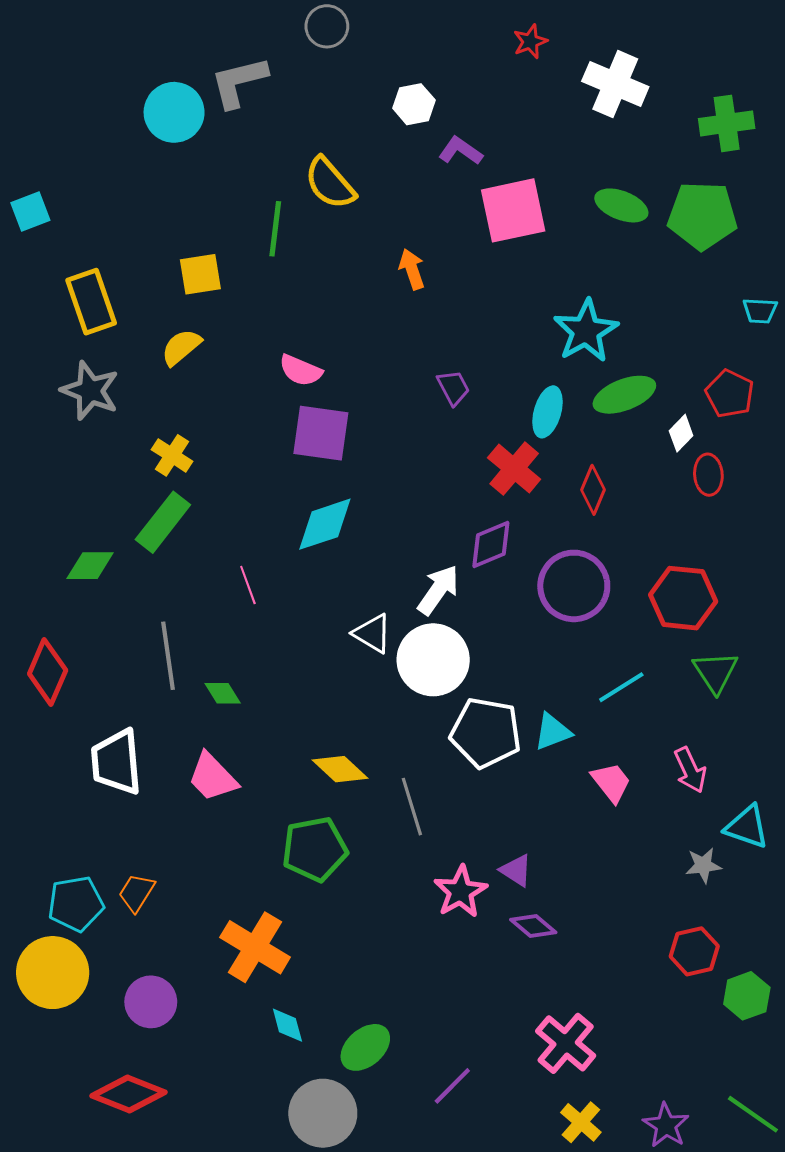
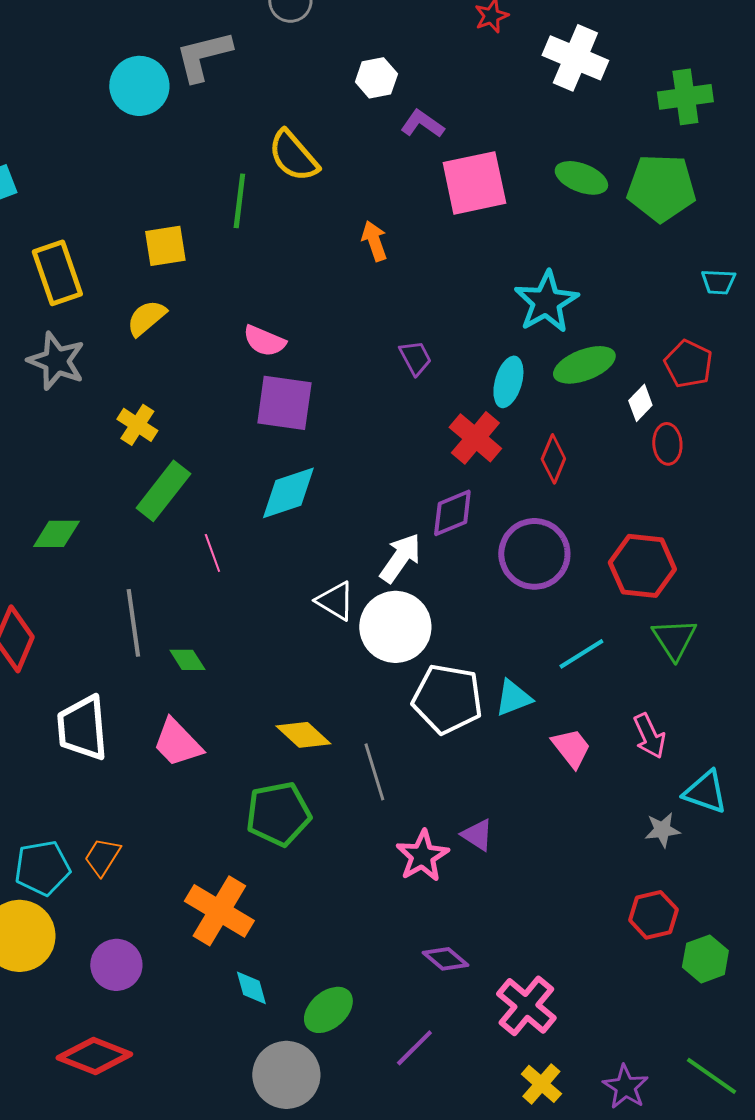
green rectangle: (163, 522) -> (163, 491), moved
purple diamond: (533, 926) -> (445, 959), moved

